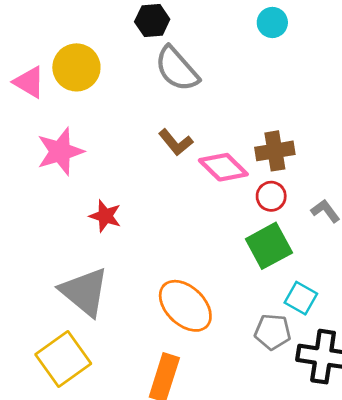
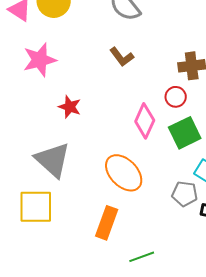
pink diamond: (223, 167) -> (145, 121), moved, turned 68
red circle: (271, 196) -> (176, 97), moved
yellow square: (63, 359) -> (36, 207), turned 33

